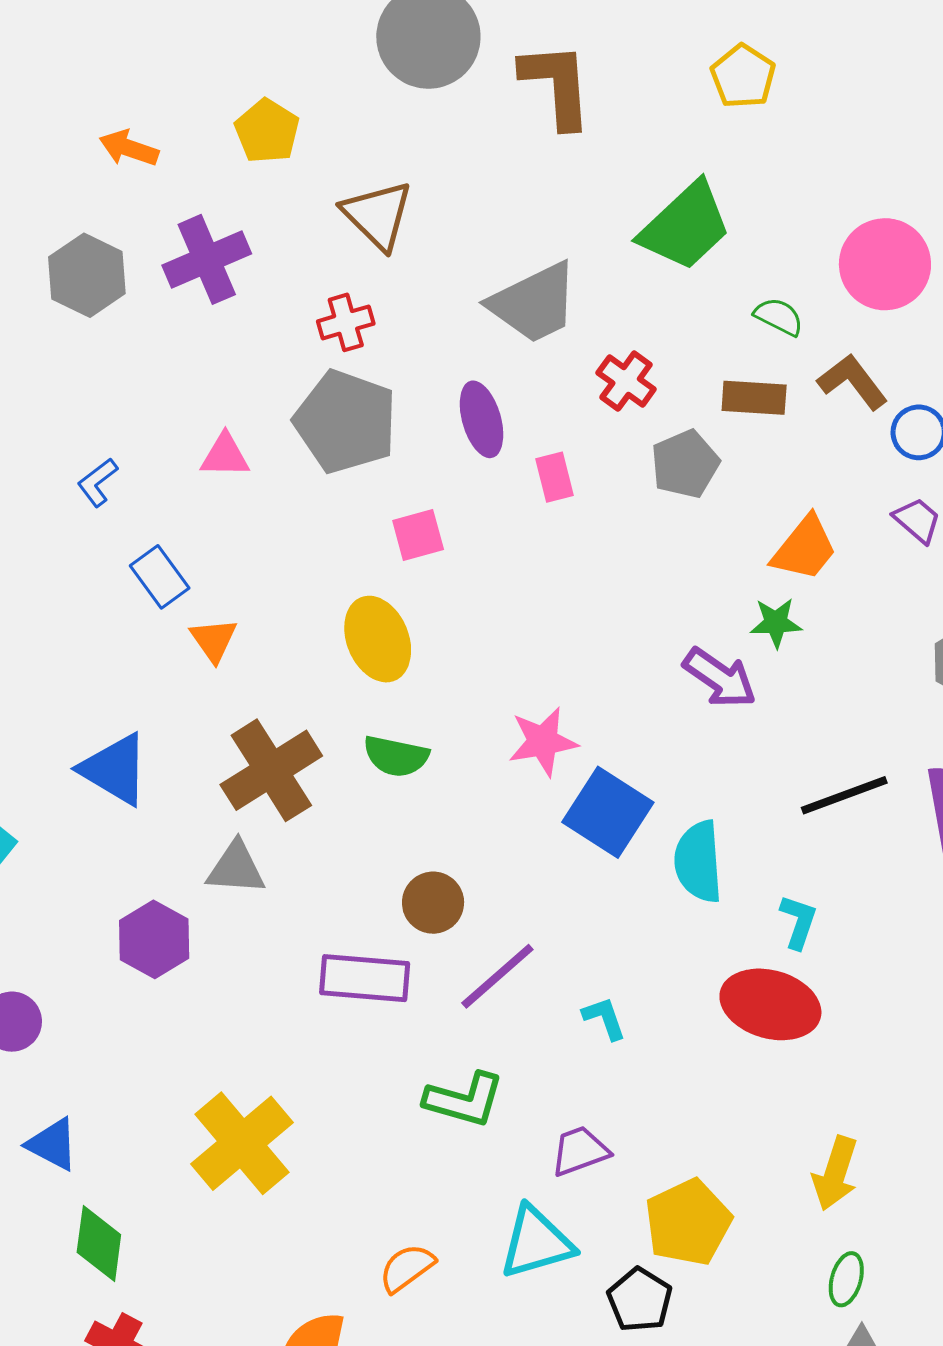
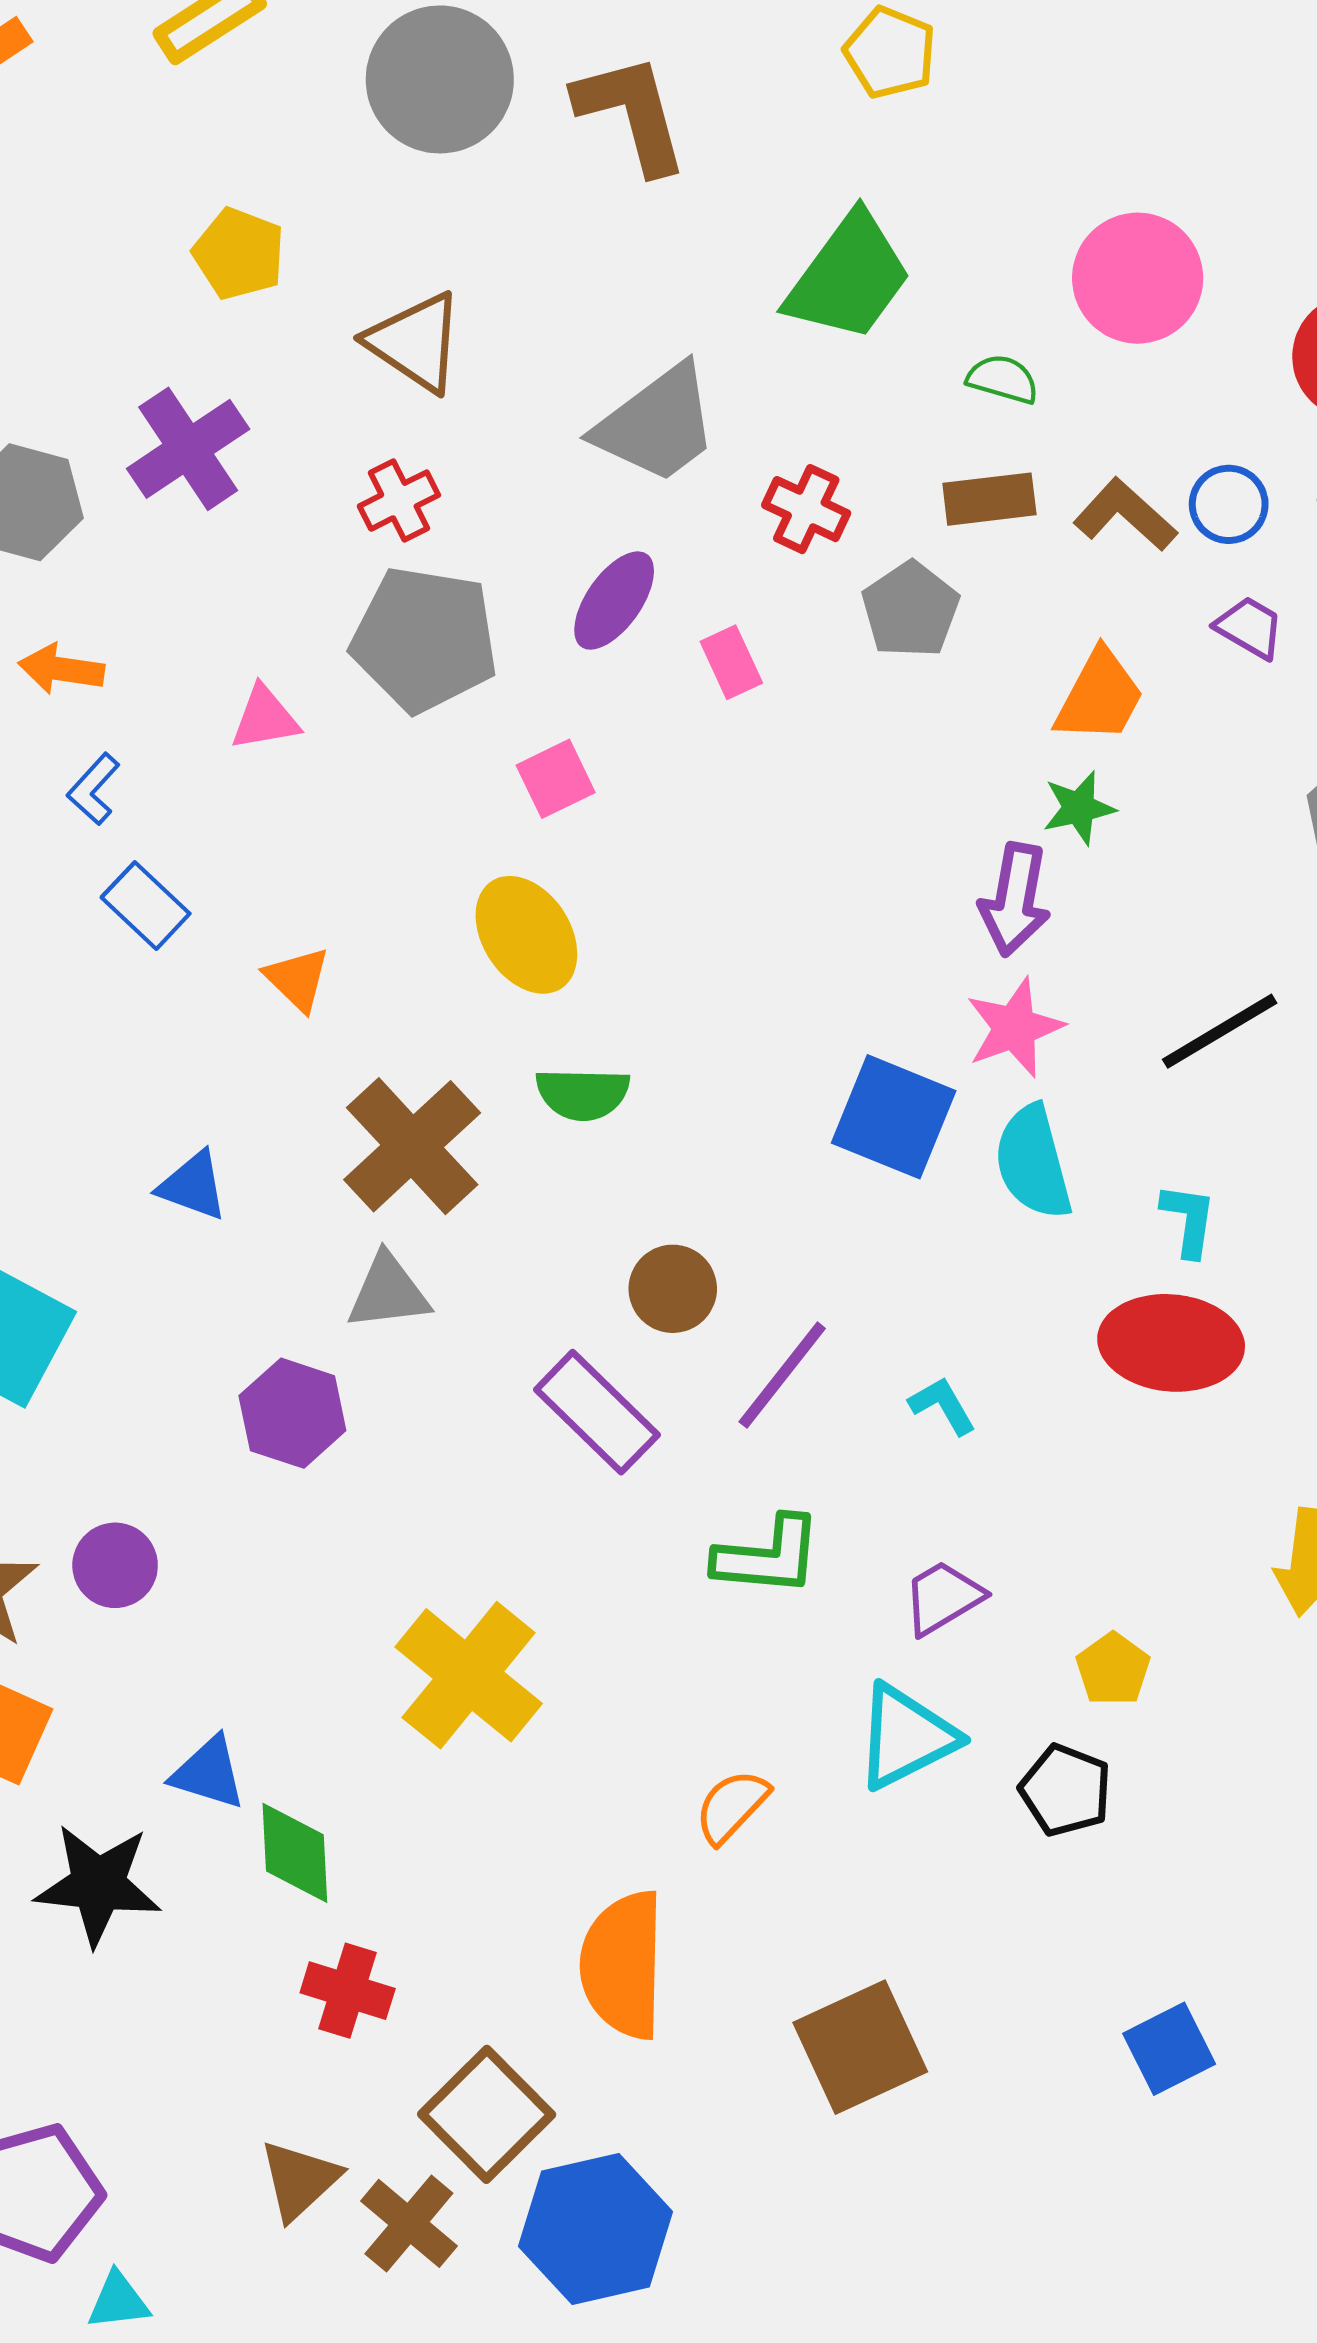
orange arrow: (129, 148) -> (61, 669), moved
brown L-shape: (853, 382) -> (1125, 515), moved
purple ellipse: (482, 419) -> (614, 601), turned 62
blue rectangle: (160, 577) -> (146, 906), moved
purple arrow: (720, 678) -> (1015, 900), turned 76
pink star: (543, 742) -> (1015, 1028), moved
blue triangle: (115, 769) -> (193, 1186), size x0.7
purple rectangle: (365, 978) -> (597, 1412), turned 50
blue triangle: (53, 1144) -> (208, 1773), moved
yellow pentagon: (688, 1222) -> (1113, 1669), size x0.6

